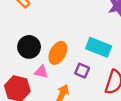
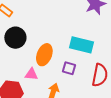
black circle: (29, 47) -> (15, 38), moved

